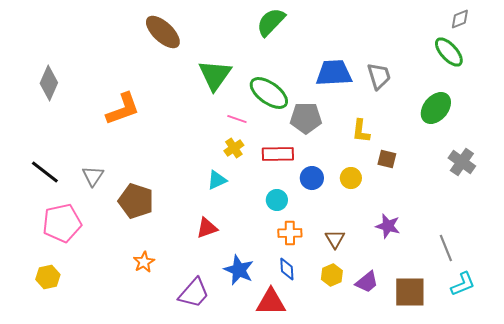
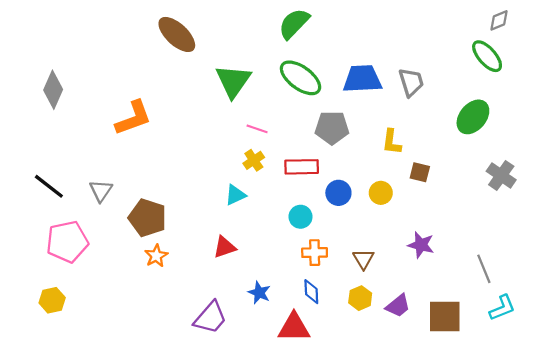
green ellipse: (269, 93) -> (300, 78), moved
orange star: (144, 262) -> (156, 256), moved
blue star: (239, 270) -> (259, 293), size x0.7

